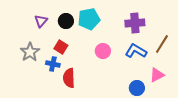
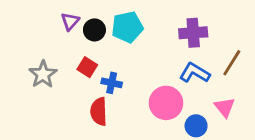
purple triangle: (41, 21) -> (70, 21), moved
pink circle: (103, 51) -> (166, 103), moved, size x1.5
blue cross: (53, 64) -> (112, 83), moved
pink triangle: (157, 75) -> (225, 107), turned -42

